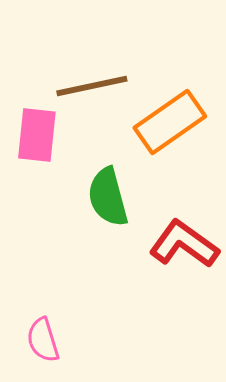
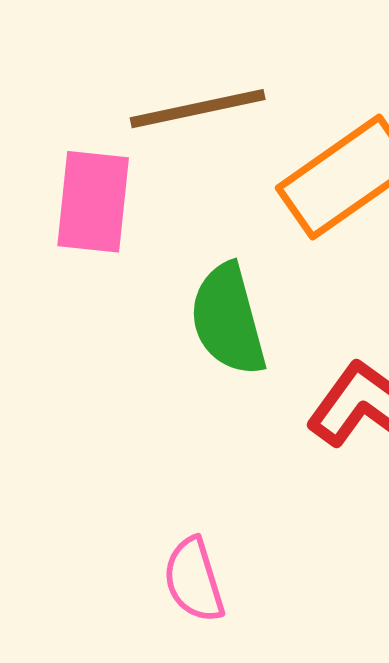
pink semicircle: (43, 340) -> (194, 580), moved

